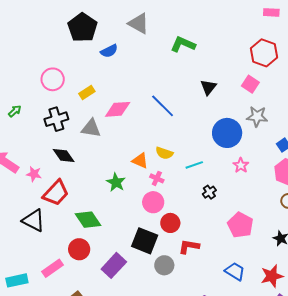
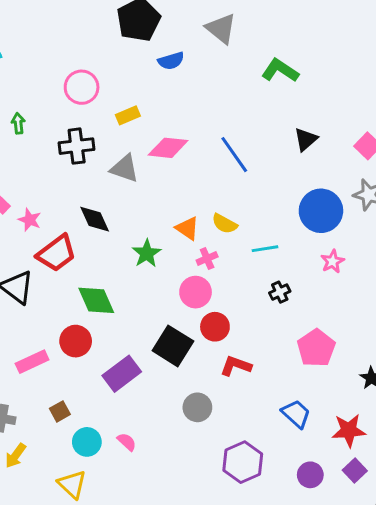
green arrow: (15, 111) -> (18, 123), turned -64
black diamond: (64, 156) -> (95, 219), moved
pink cross: (157, 178) -> (207, 258), turned 32
gray circle: (164, 265) -> (197, 407), moved

